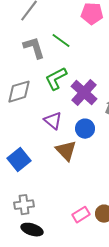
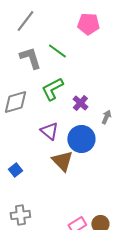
purple cross: (84, 93) -> (80, 103), size x0.6
blue circle: (85, 129) -> (81, 139), size x1.4
blue square: (19, 160) -> (15, 170), size x0.6

